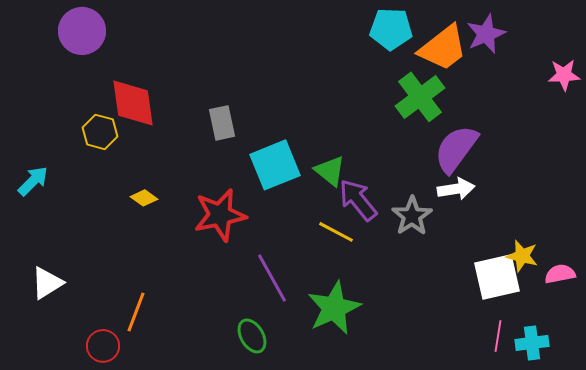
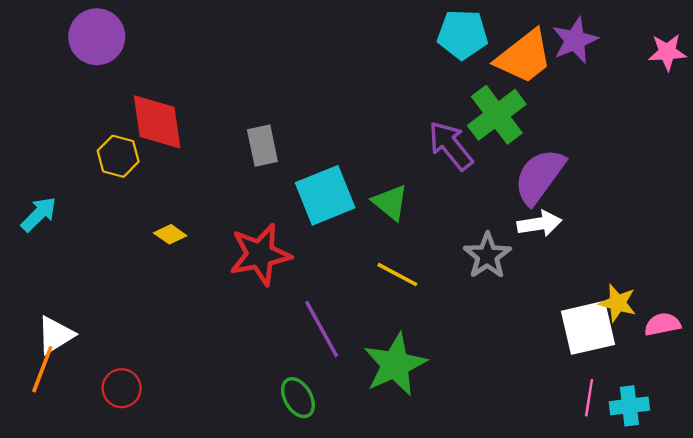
pink star: (564, 75) -> (667, 52), moved
purple arrow: (358, 200) -> (451, 146), moved
orange line: (136, 312) -> (42, 369), moved
red circle: (103, 346) -> (122, 388), moved

